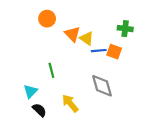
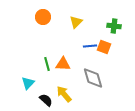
orange triangle: (72, 34) -> (63, 64), moved, turned -42
yellow triangle: (87, 38) -> (76, 22), moved, turned 40
black semicircle: (39, 110) -> (46, 100), moved

